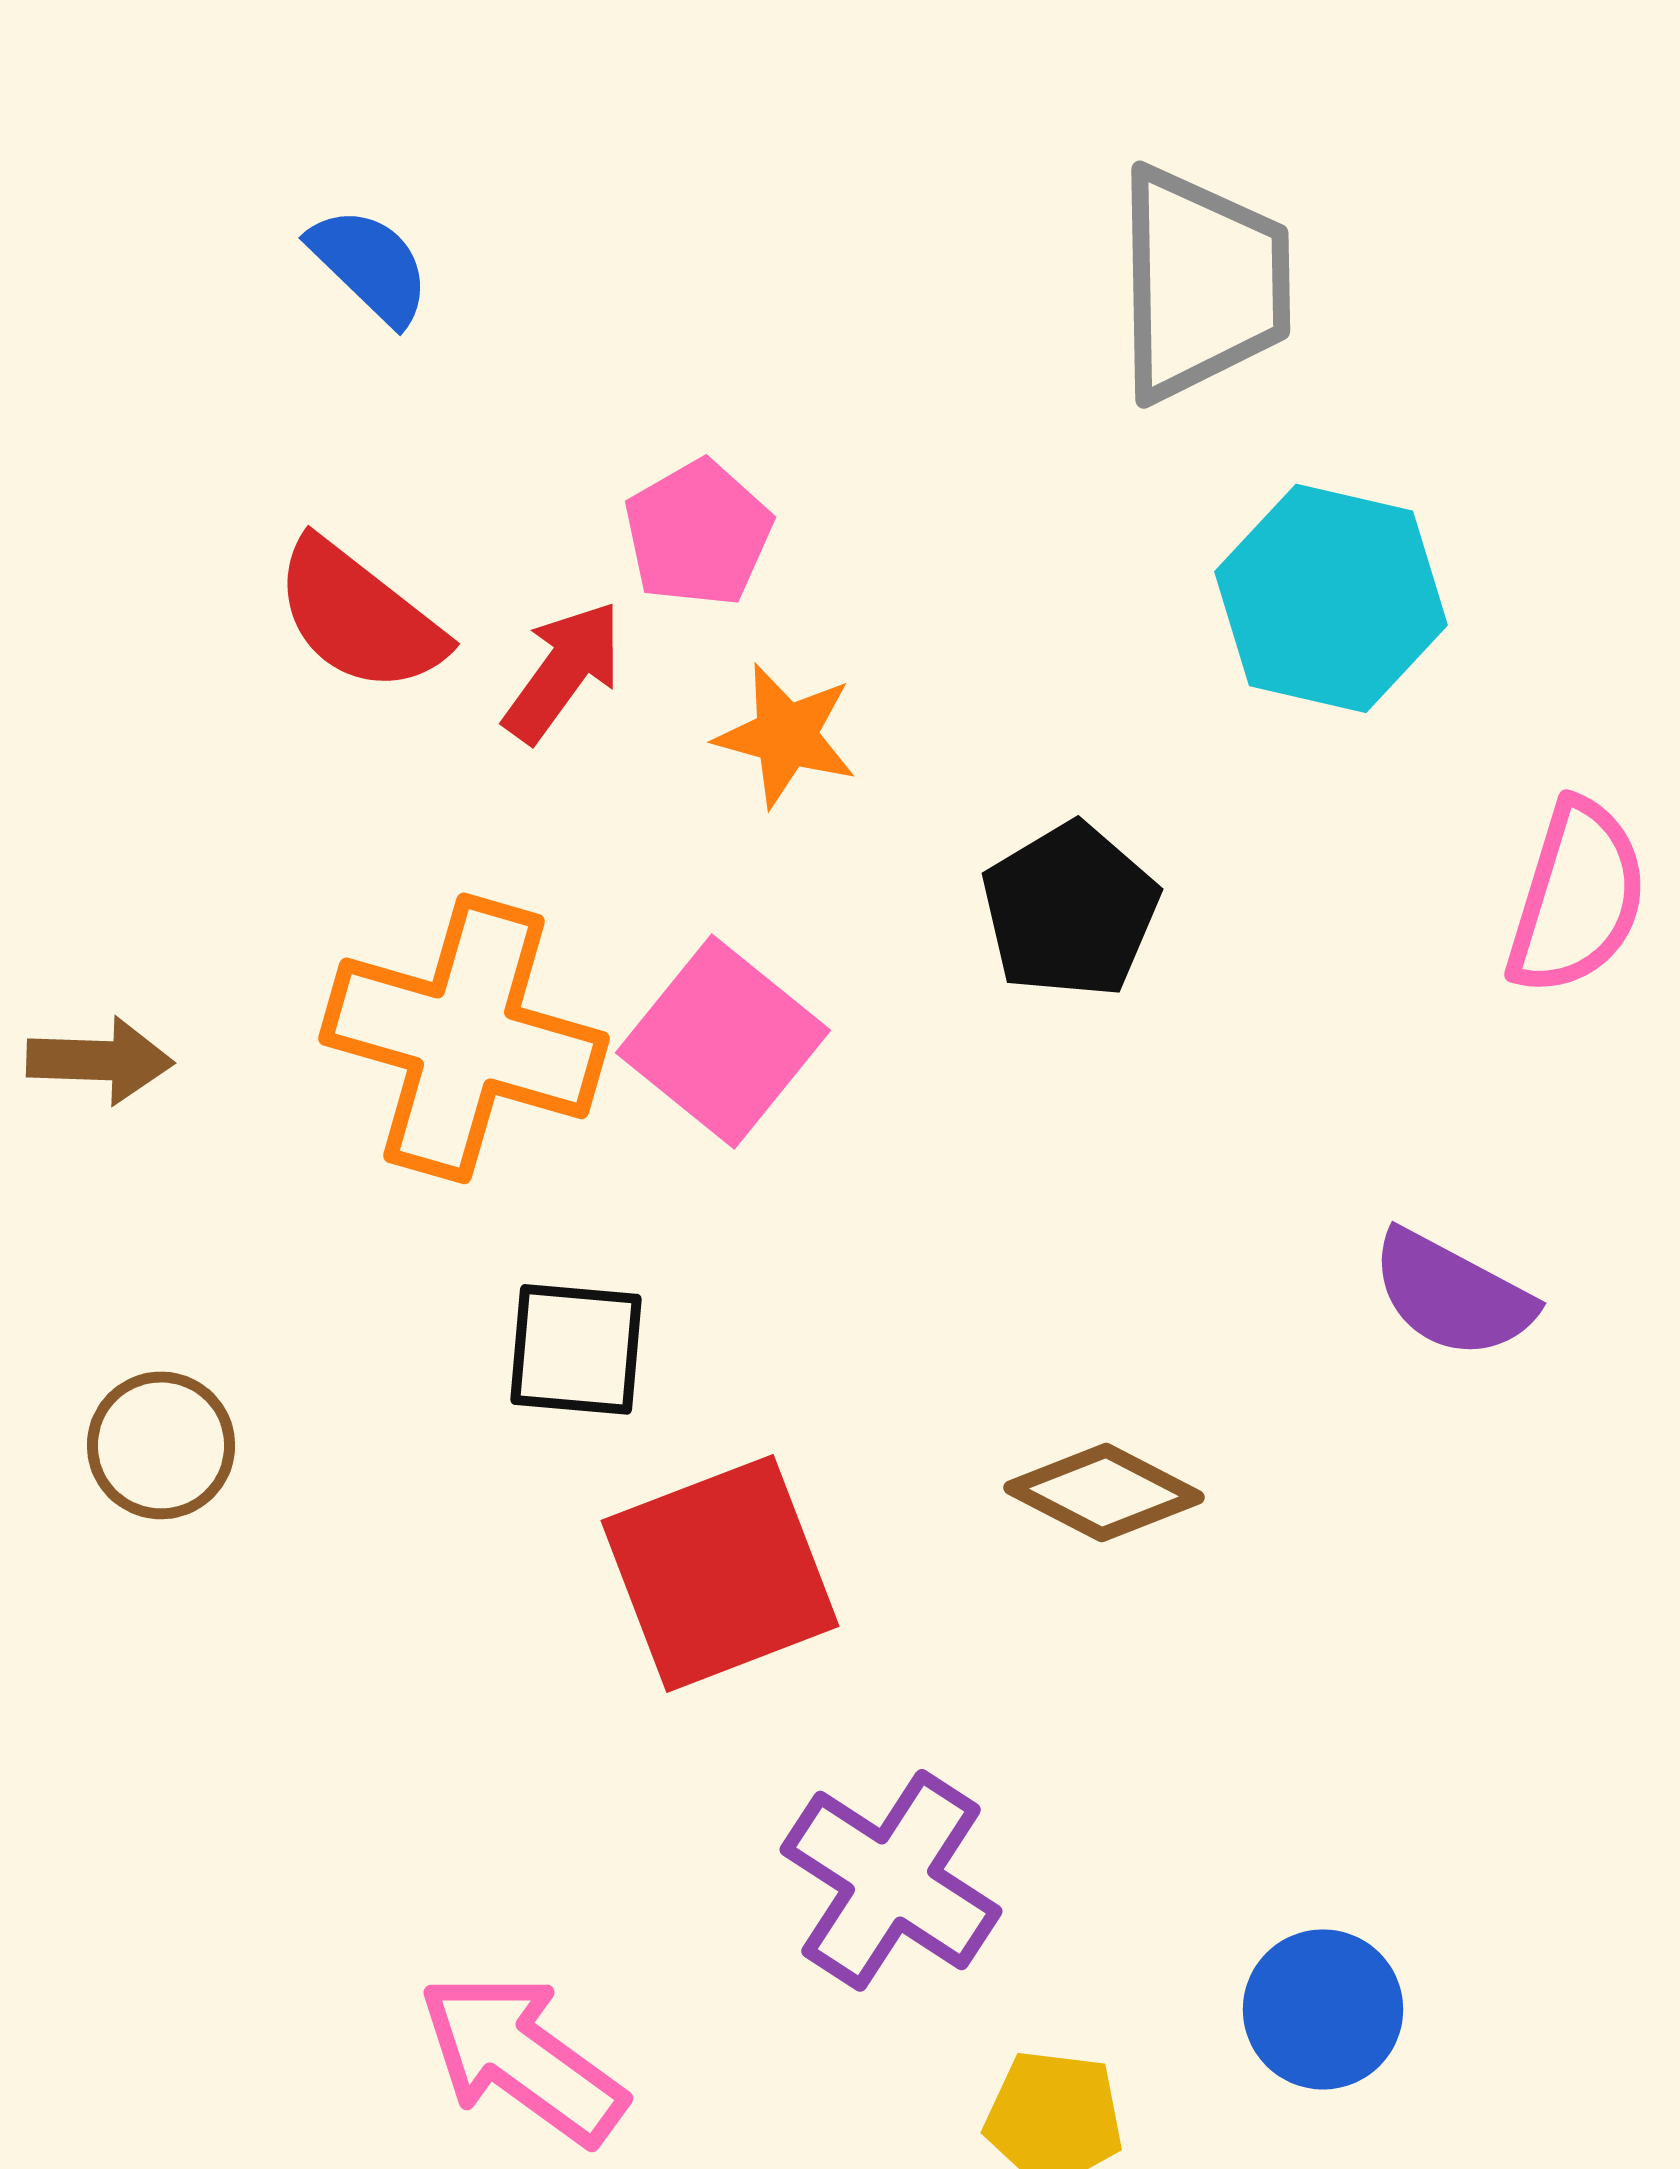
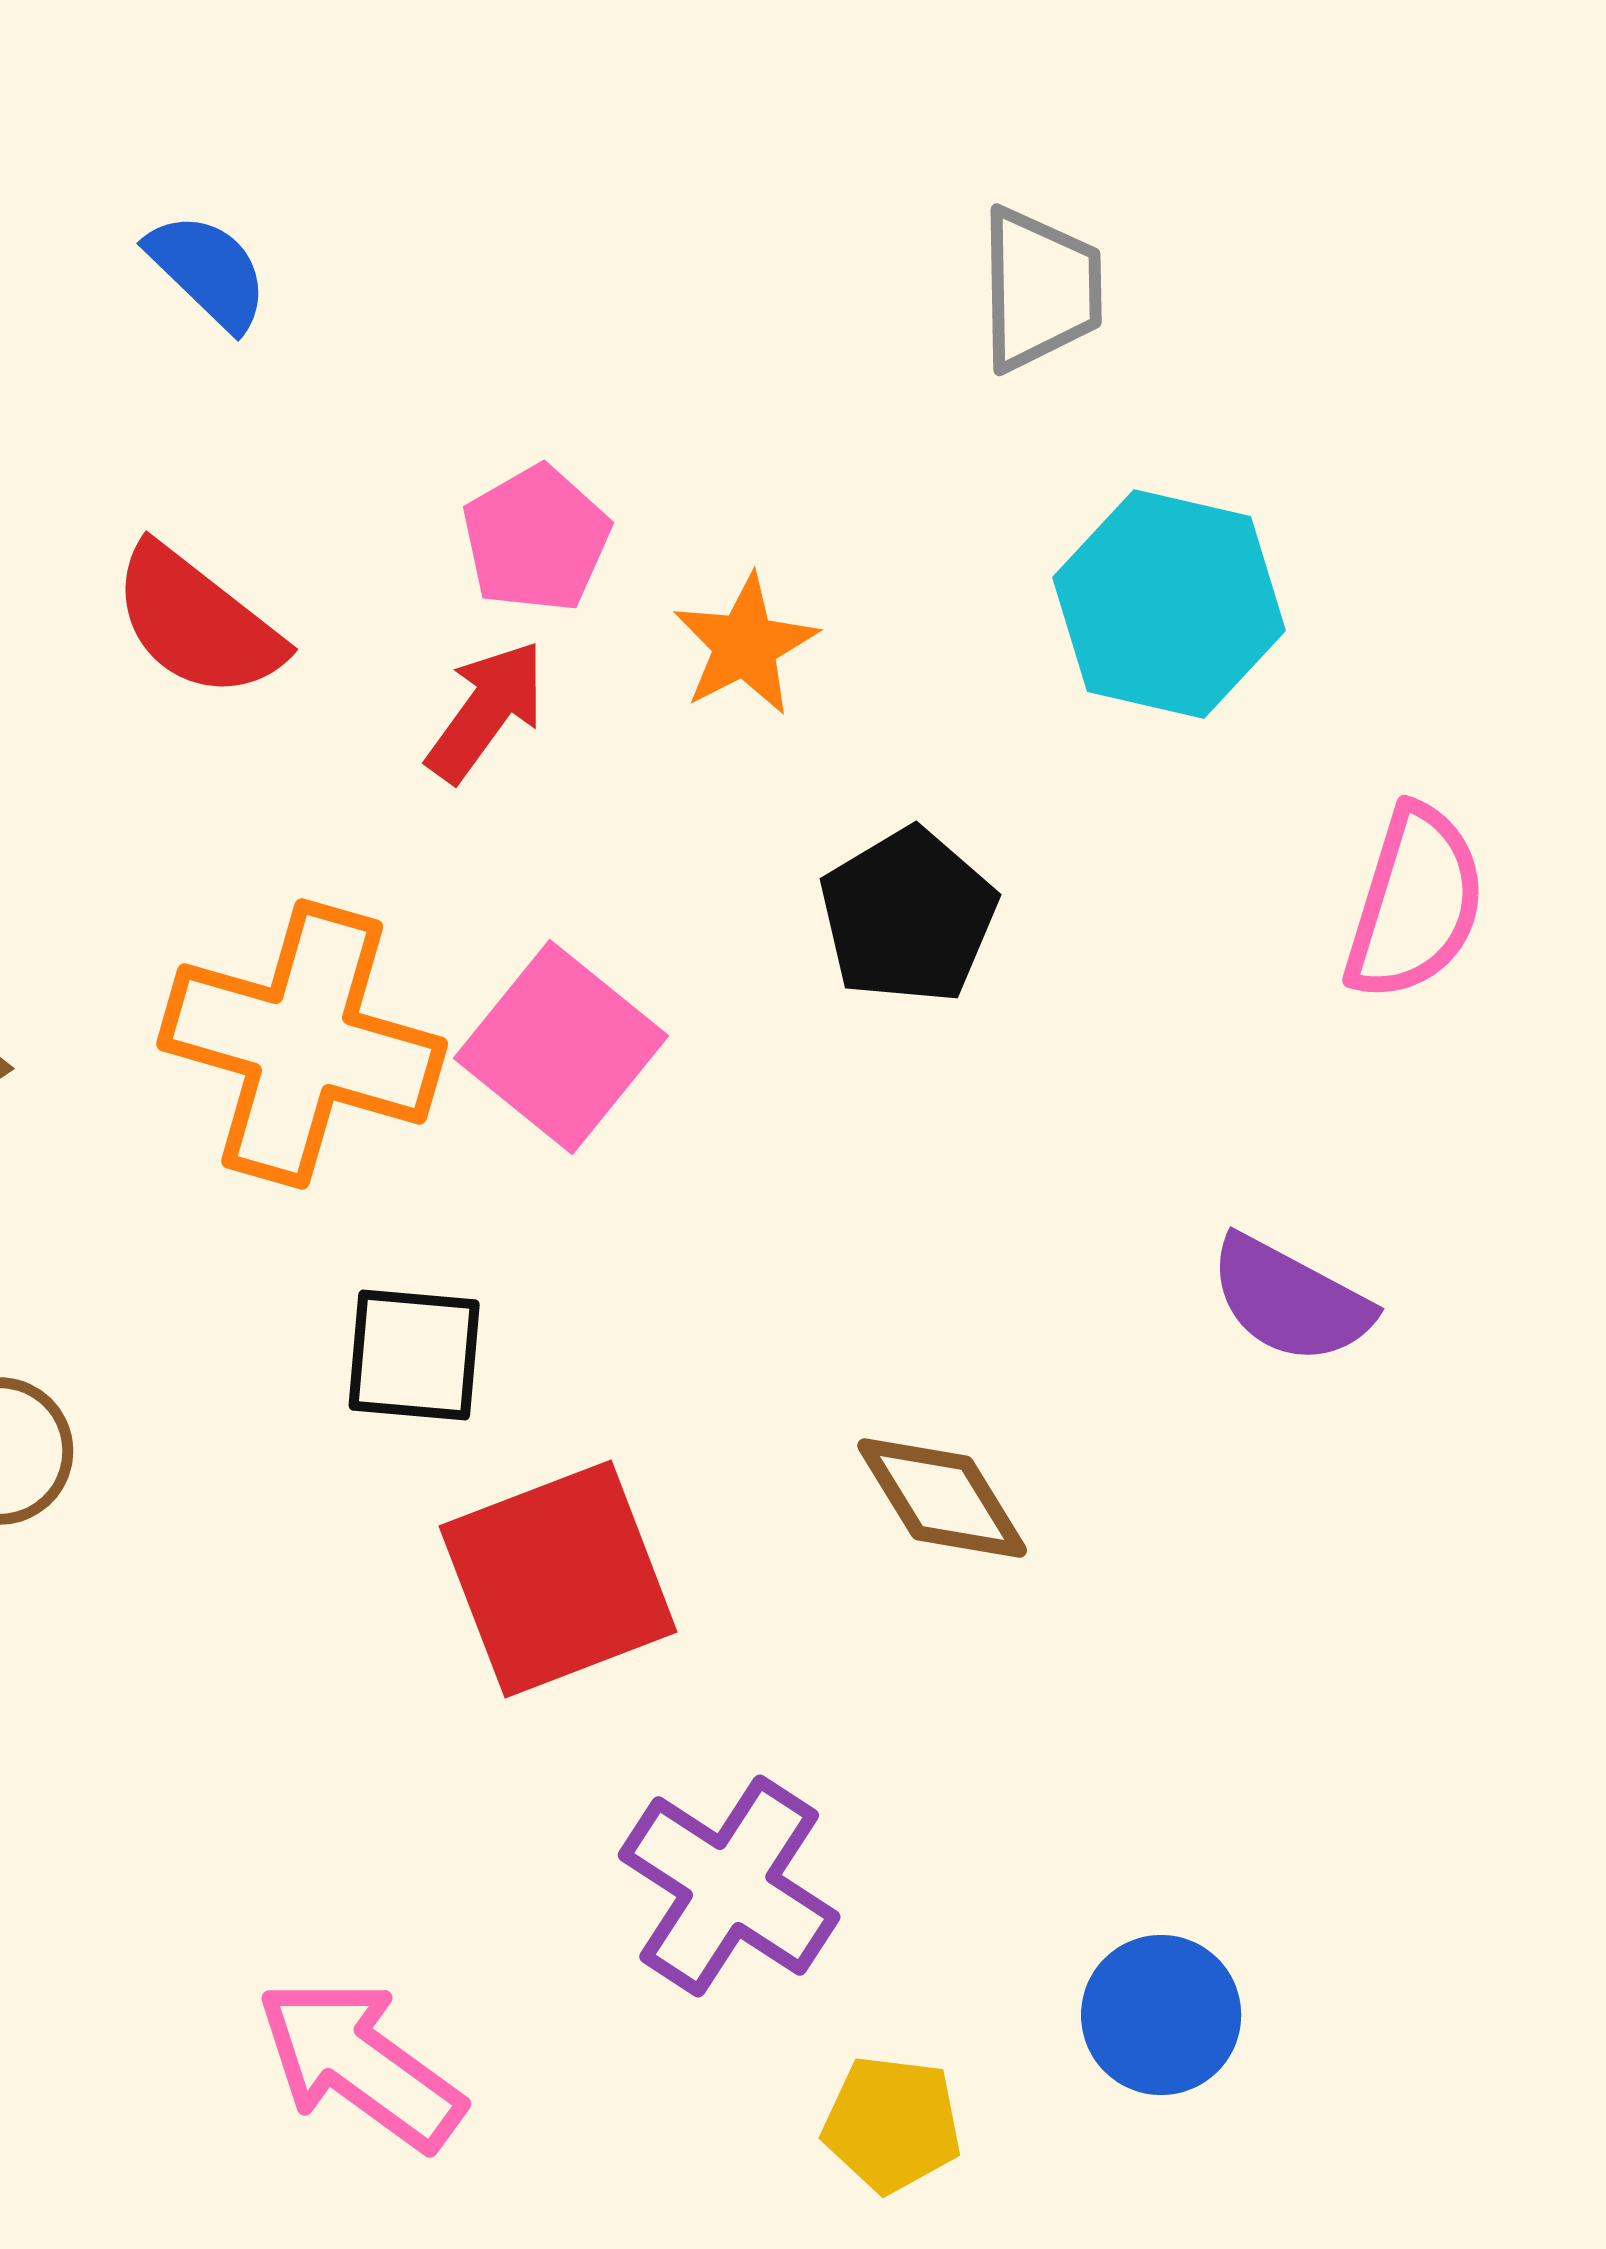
gray trapezoid: (1202, 283) -> (1040, 289), size x0.7
red arrow: (563, 671) -> (486, 711), moved
orange star: (786, 735) -> (745, 645), moved, turned 30
brown diamond: (1104, 1492) -> (942, 1498), turned 31

